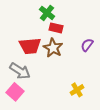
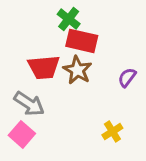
red rectangle: (56, 28) -> (82, 41), size x1.5
purple semicircle: (87, 45) -> (127, 77), moved

